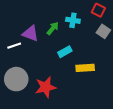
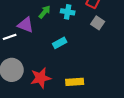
green arrow: (53, 28) -> (45, 12), moved
yellow rectangle: (85, 68) -> (75, 82), moved

